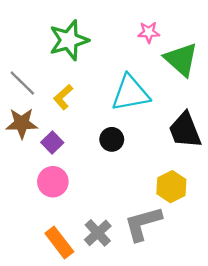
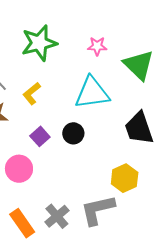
pink star: (149, 32) -> (97, 46), moved
purple square: (52, 142) -> (40, 136), moved

